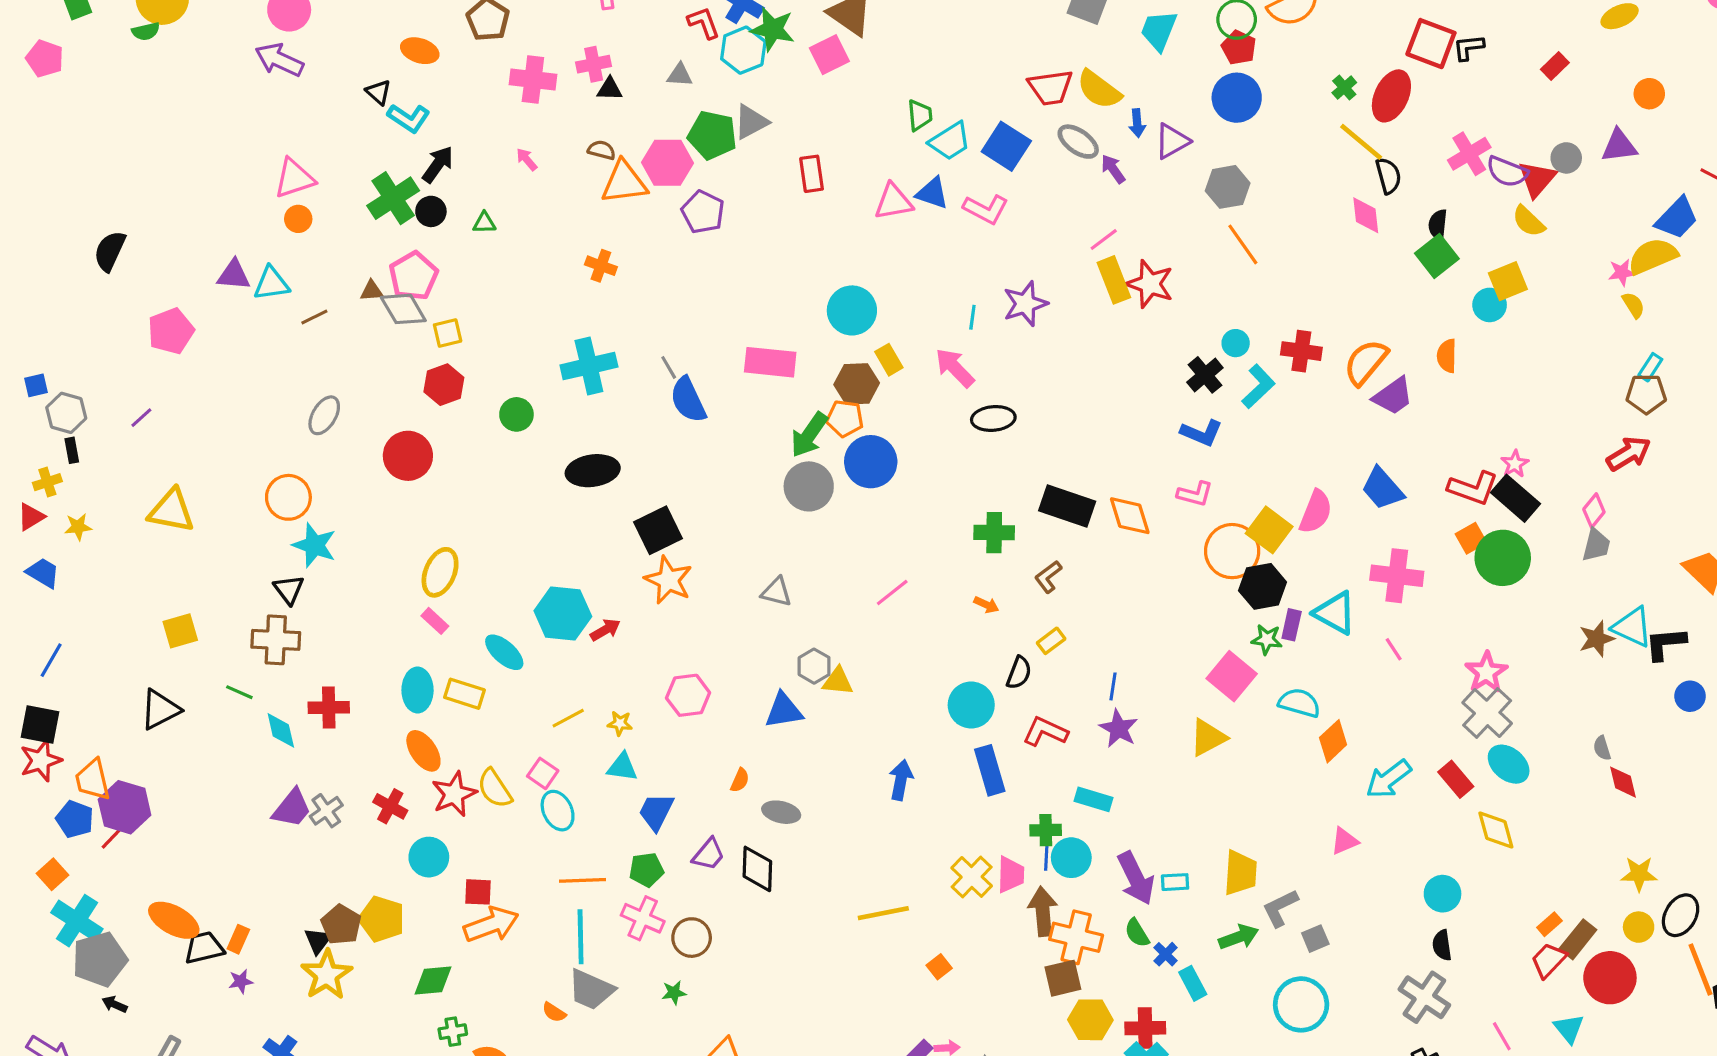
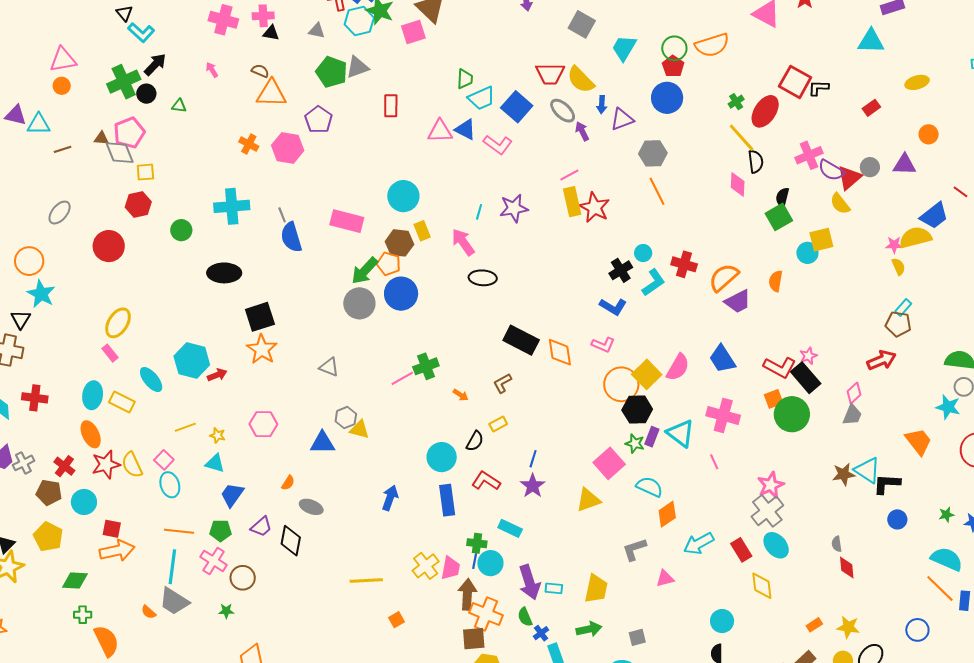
pink hexagon: (668, 163) -> (288, 148), moved
green cross: (994, 533) -> (426, 366), moved, turned -30
gray L-shape: (1280, 908) -> (634, 549), moved
orange rectangle: (1549, 924) -> (814, 625), moved
brown pentagon: (341, 925) -> (49, 492), moved, turned -30

